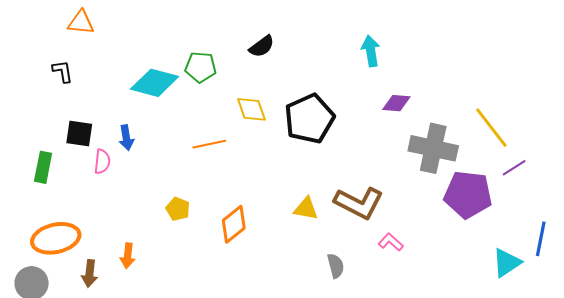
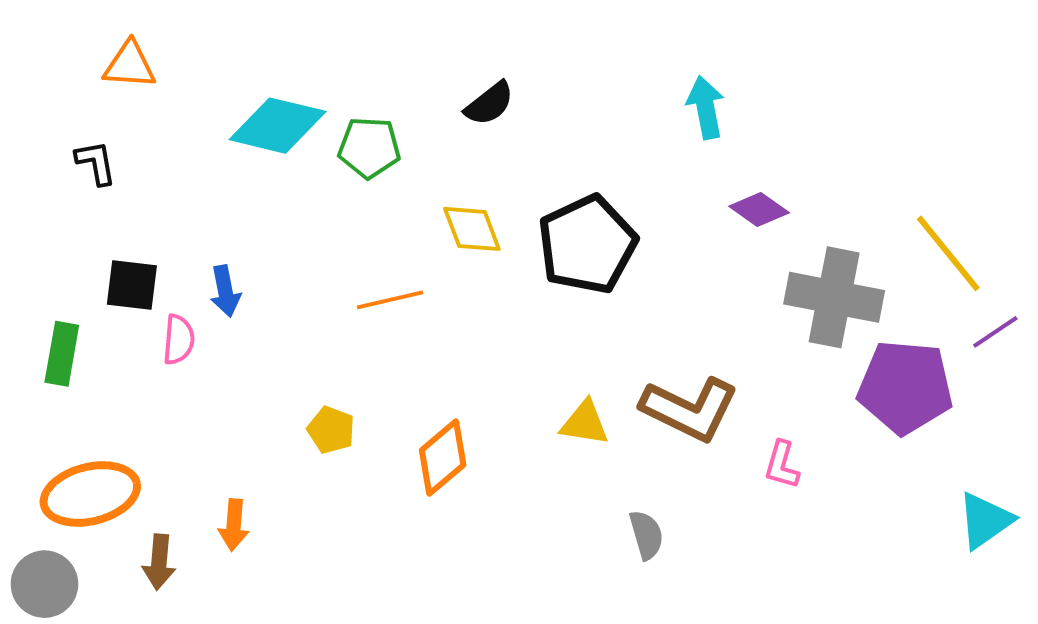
cyan diamond: (155, 83) -> (278, 126), moved
purple diamond: (396, 103) -> (759, 209), turned 32
pink L-shape: (391, 242) -> (782, 465), moved, turned -115

